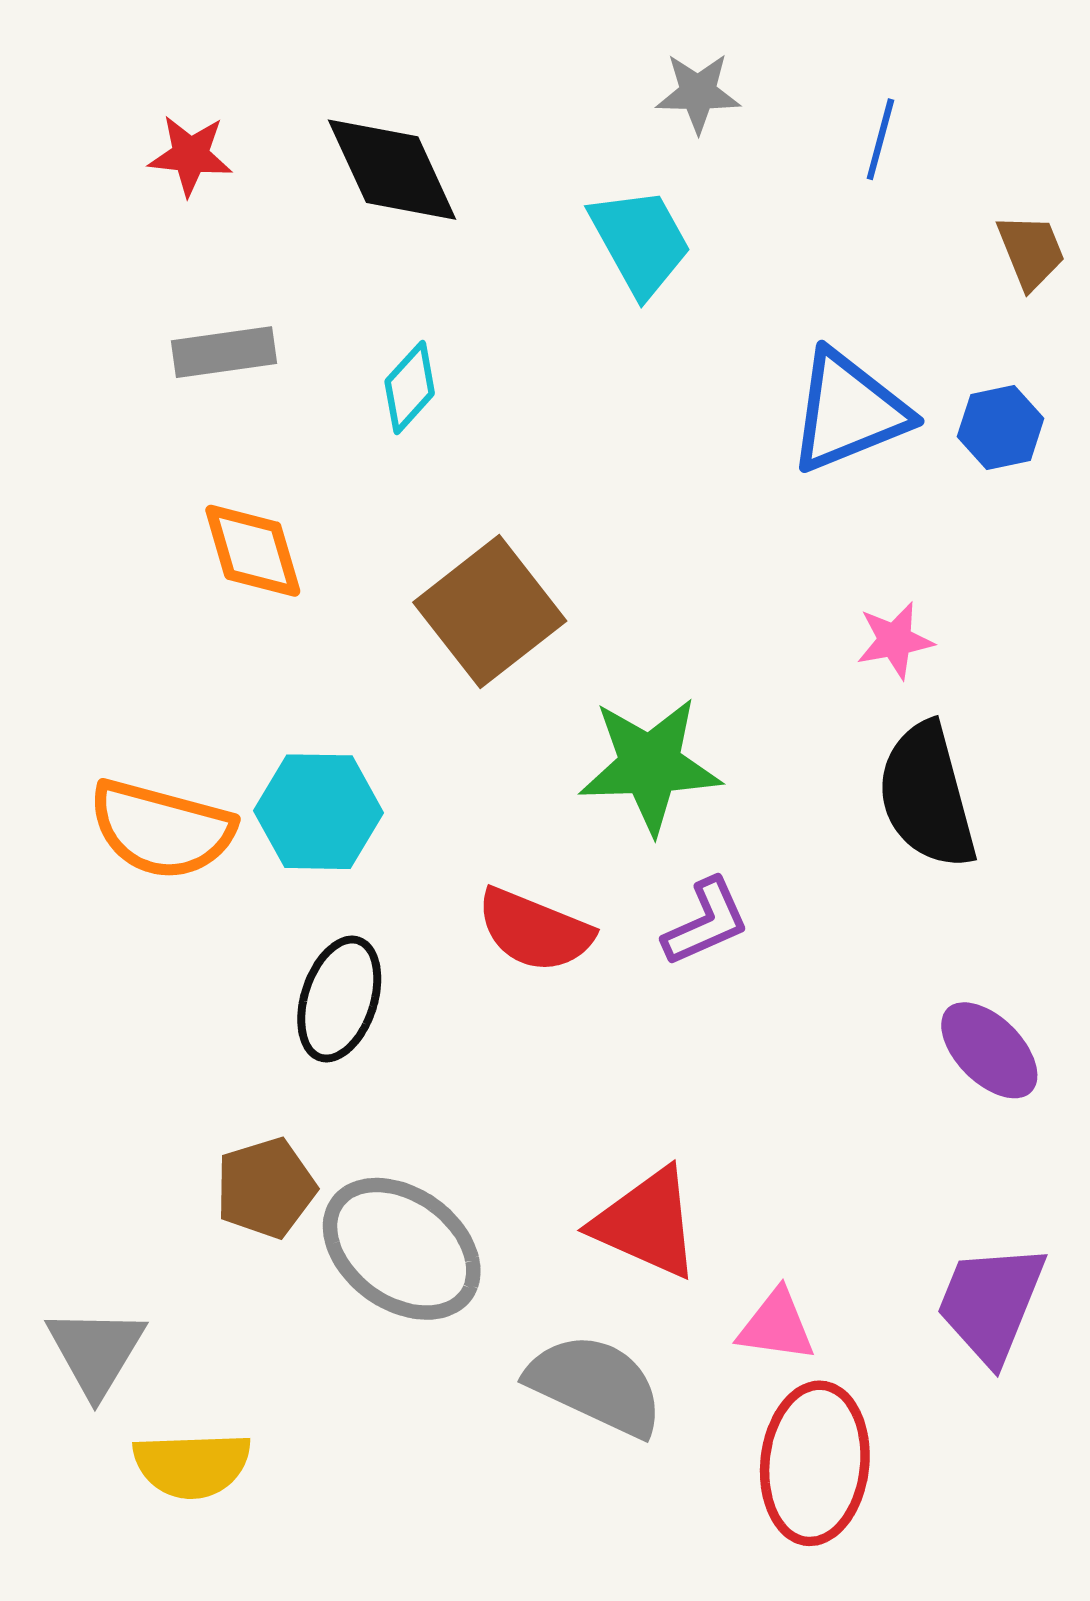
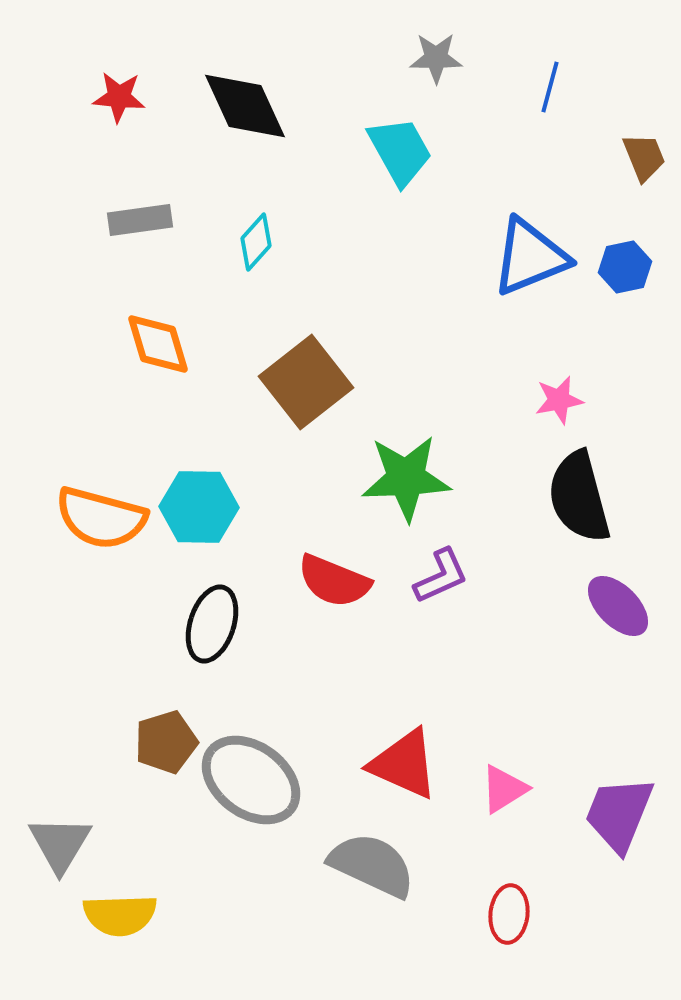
purple ellipse: (989, 1050) -> (618, 606), moved
pink triangle: (776, 1326) -> (504, 789), moved, turned -40
red ellipse: (815, 1463) -> (509, 914), size x0.6

